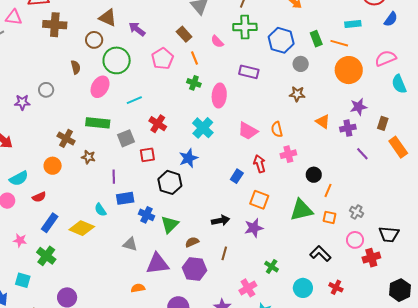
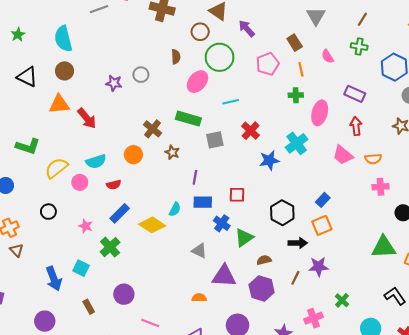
green cross: (245, 27) -> (359, 47), size x0.7
green cross: (194, 83) -> (296, 95), turned -32
orange semicircle: (277, 129) -> (373, 159), turned -91
red square: (147, 155) -> (237, 195), moved
blue star: (188, 158) -> (269, 160), moved
red arrow: (260, 164) -> (356, 126), moved
black hexagon: (170, 182) -> (282, 213), moved
orange square: (259, 200) -> (322, 225), moved, turned 36
cyan semicircle: (100, 210) -> (175, 209), turned -128
purple star: (254, 228) -> (319, 267), moved

